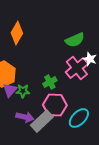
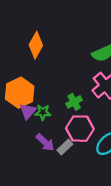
purple arrow: (25, 117) -> (45, 142), turned 30
gray rectangle: (42, 121) -> (65, 147), size x0.6

